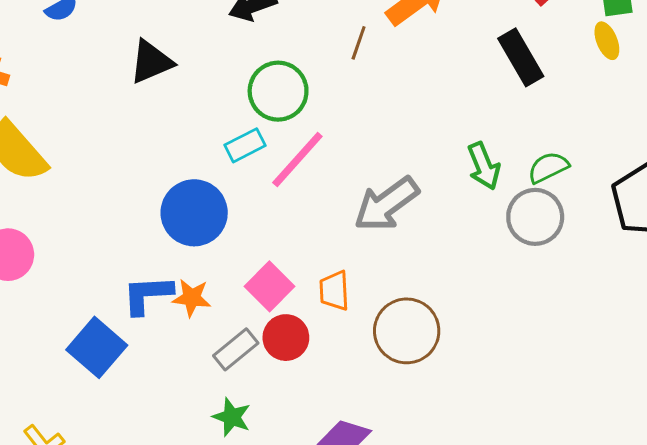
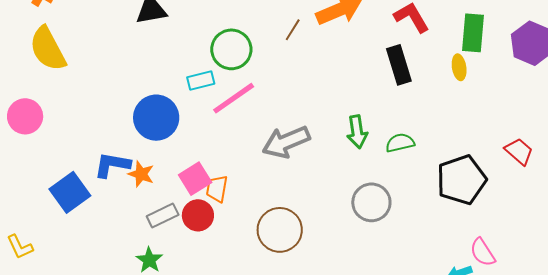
gray circle: (535, 217) -> (371, 202), moved
orange trapezoid: (334, 291) -> (217, 189), moved

